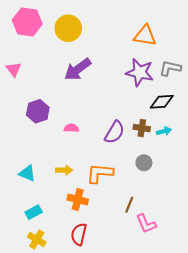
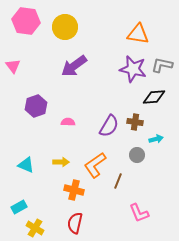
cyan arrow: (164, 131) -> (156, 139), moved
orange L-shape: (100, 173) -> (95, 165), turned -40
brown line: (129, 205) -> (118, 181), moved
cyan rectangle: (34, 212) -> (19, 207), moved

